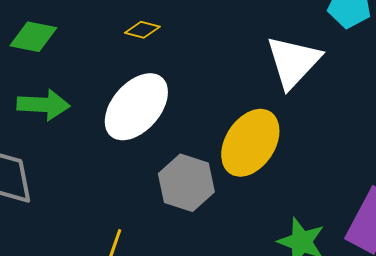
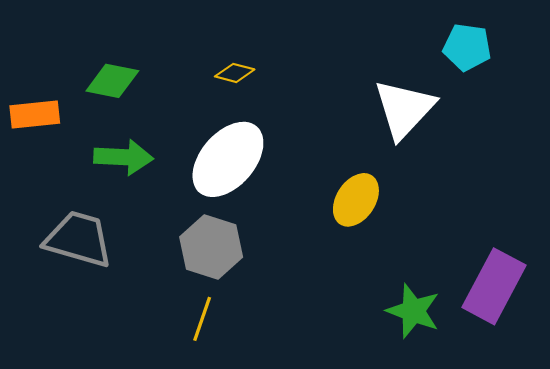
yellow ellipse: (250, 143) -> (356, 200), size x0.7
gray hexagon: (186, 183) -> (211, 247), moved

